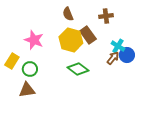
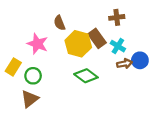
brown semicircle: (68, 14) -> (59, 23), moved
cyan cross: (118, 46) -> (118, 46), moved
brown arrow: (113, 58) -> (124, 64), turned 40
brown triangle: (27, 90) -> (30, 99), turned -30

